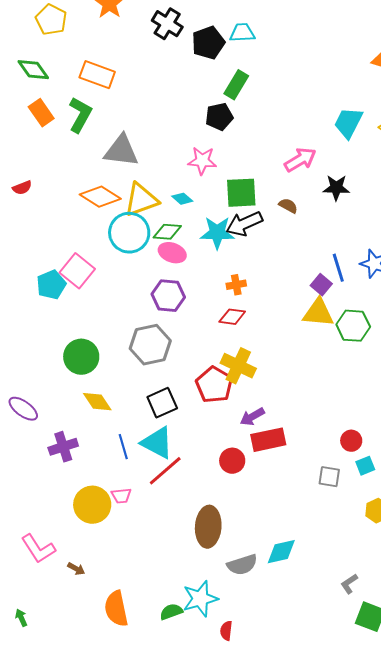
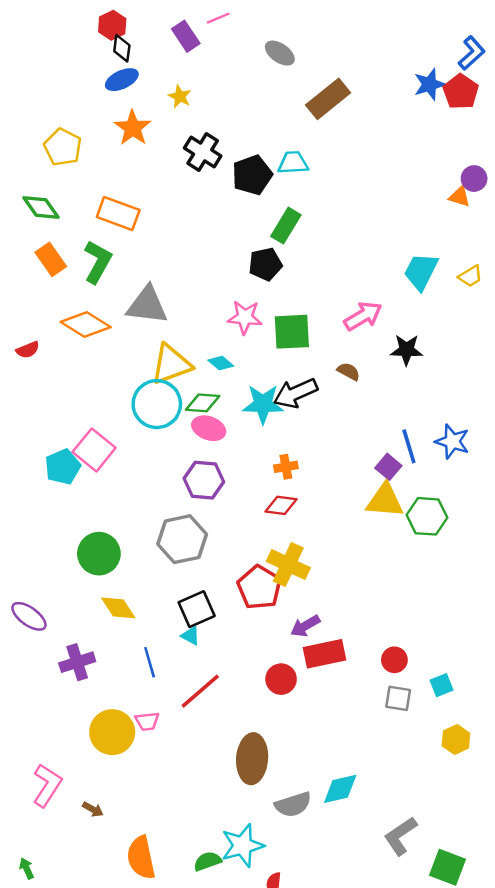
green square: (241, 193) -> (292, 332), moved
orange diamond: (100, 197) -> (86, 324), moved
red circle: (351, 441) -> (394, 660), moved
cyan triangle: (157, 443) -> (191, 636), moved, size x0.5
pink L-shape: (38, 549) -> (47, 785), turned -114
gray L-shape: (349, 584) -> (400, 836), moved, size x1.6

